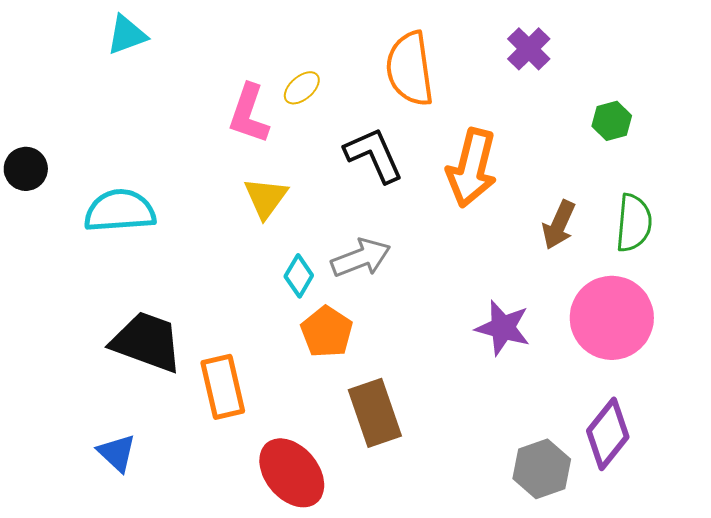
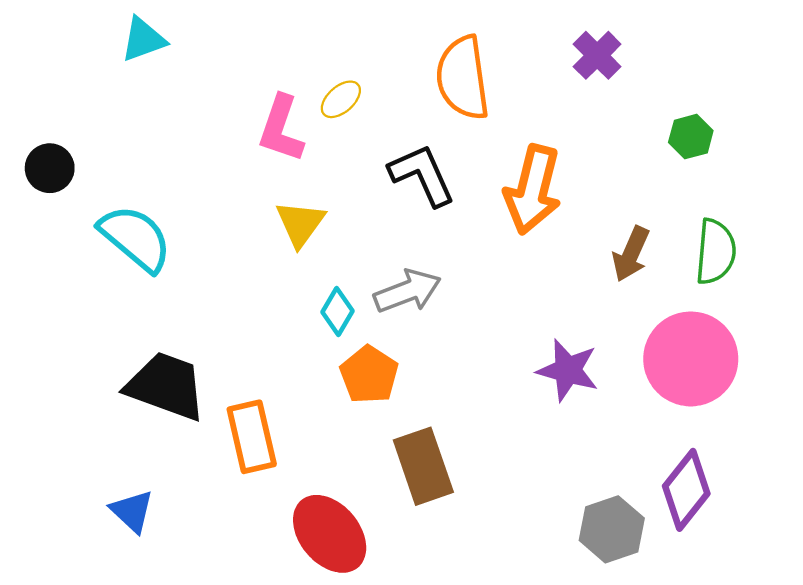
black circle: (26, 169) -> (50, 168), moved
cyan semicircle: (120, 211) -> (135, 238), turned 44

